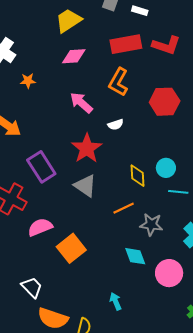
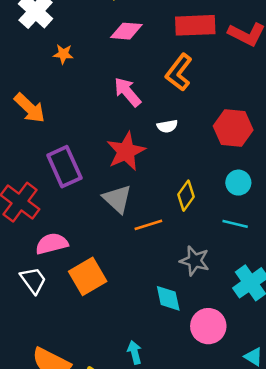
red hexagon: (165, 102) -> (233, 128), moved
cyan circle: (166, 168) -> (238, 183), moved
yellow diamond: (138, 176) -> (186, 196), turned 30
orange line: (124, 208) -> (148, 225), moved
white trapezoid: (32, 287) -> (33, 280), moved

